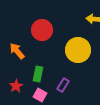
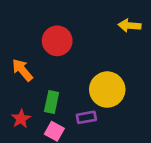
yellow circle: (78, 50) -> (107, 90), moved
purple rectangle: (63, 85) -> (86, 117), turned 48

